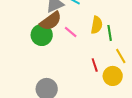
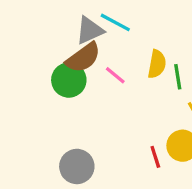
red line: (95, 65) -> (155, 157), moved

